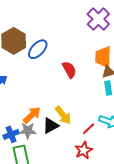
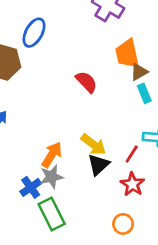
blue ellipse: (38, 49) -> (34, 33), moved
black triangle: (51, 126) -> (98, 165), moved

